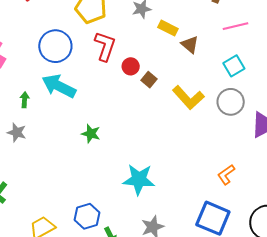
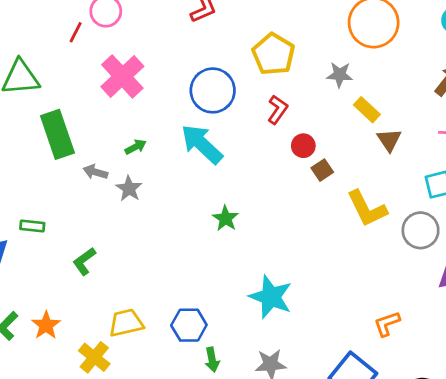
red L-shape: (105, 46) -> (278, 110), size x0.7
green arrow: (25, 100) -> (136, 147), moved, turned 42

